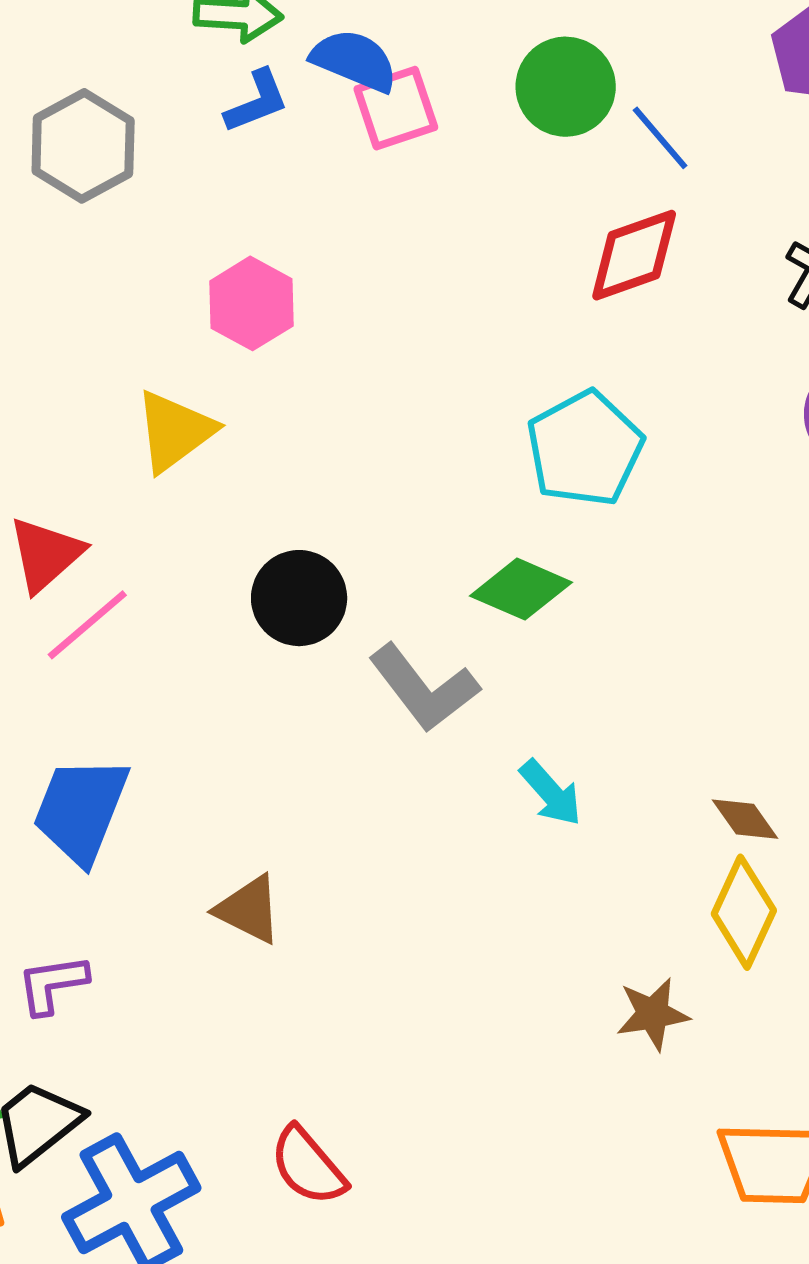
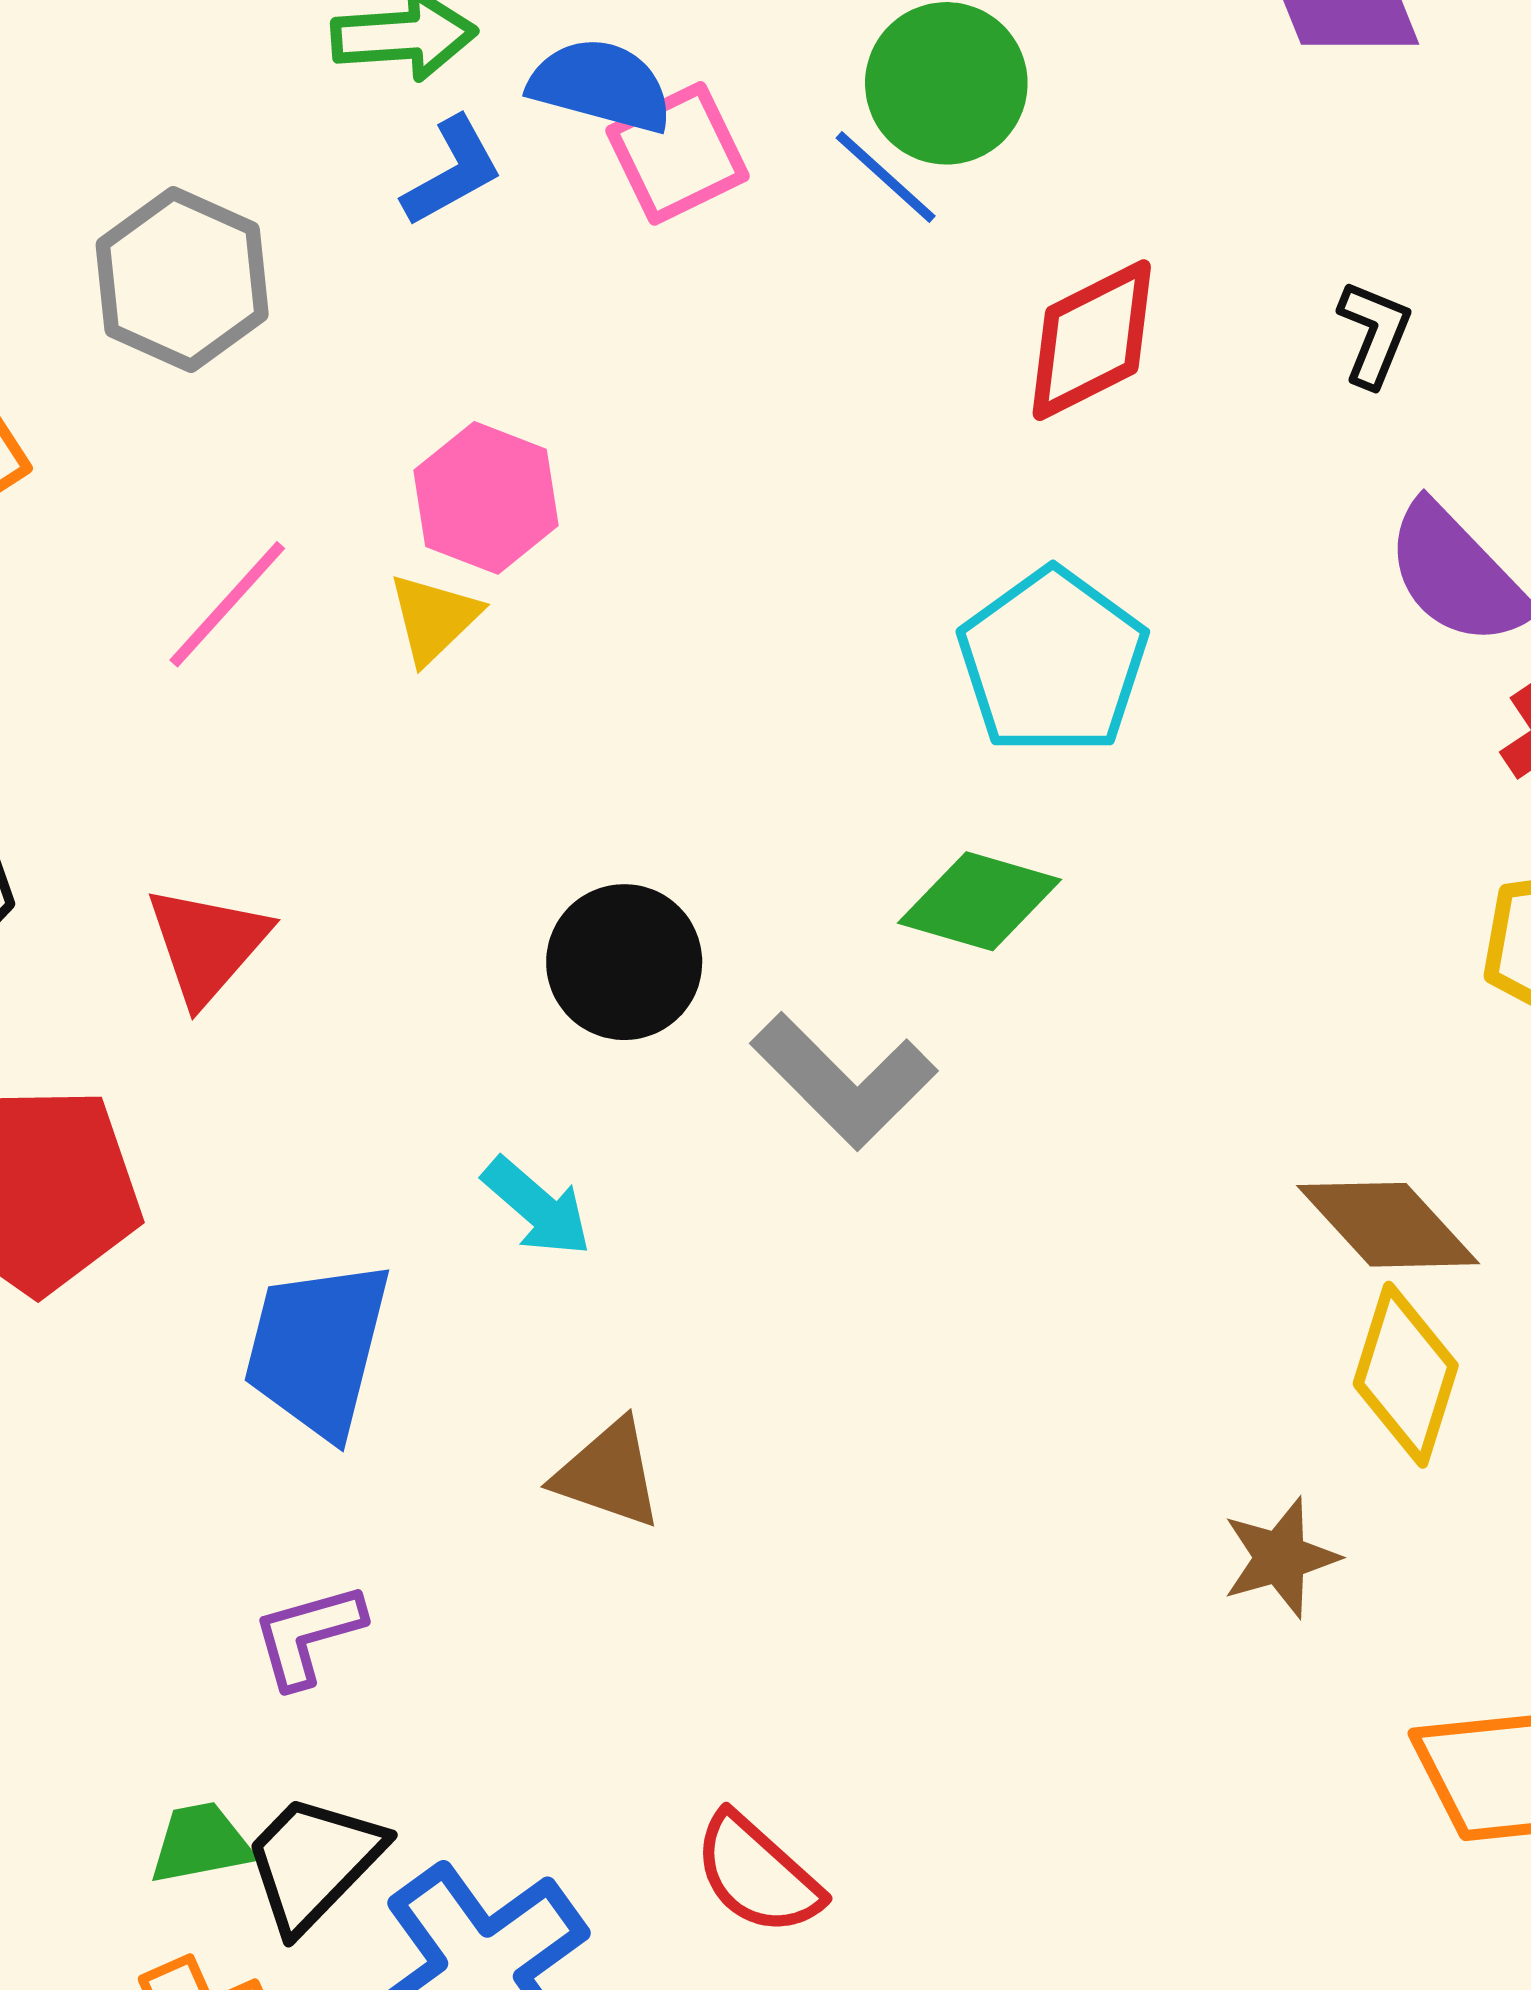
blue line: (660, 138) -> (886, 177), moved
yellow triangle: (175, 431) -> (434, 618), moved, size x0.7
pink line: (87, 625) -> (227, 604), moved
cyan arrow: (551, 793) -> (537, 1207), moved
brown diamond: (745, 819) -> (1388, 1225), size x1.6

